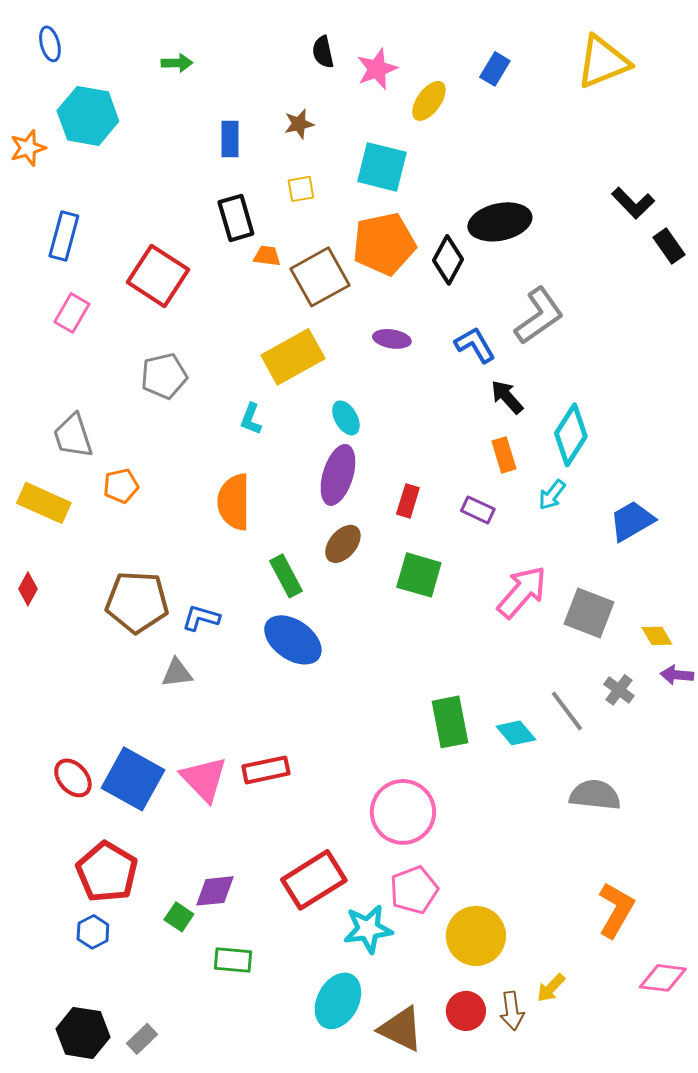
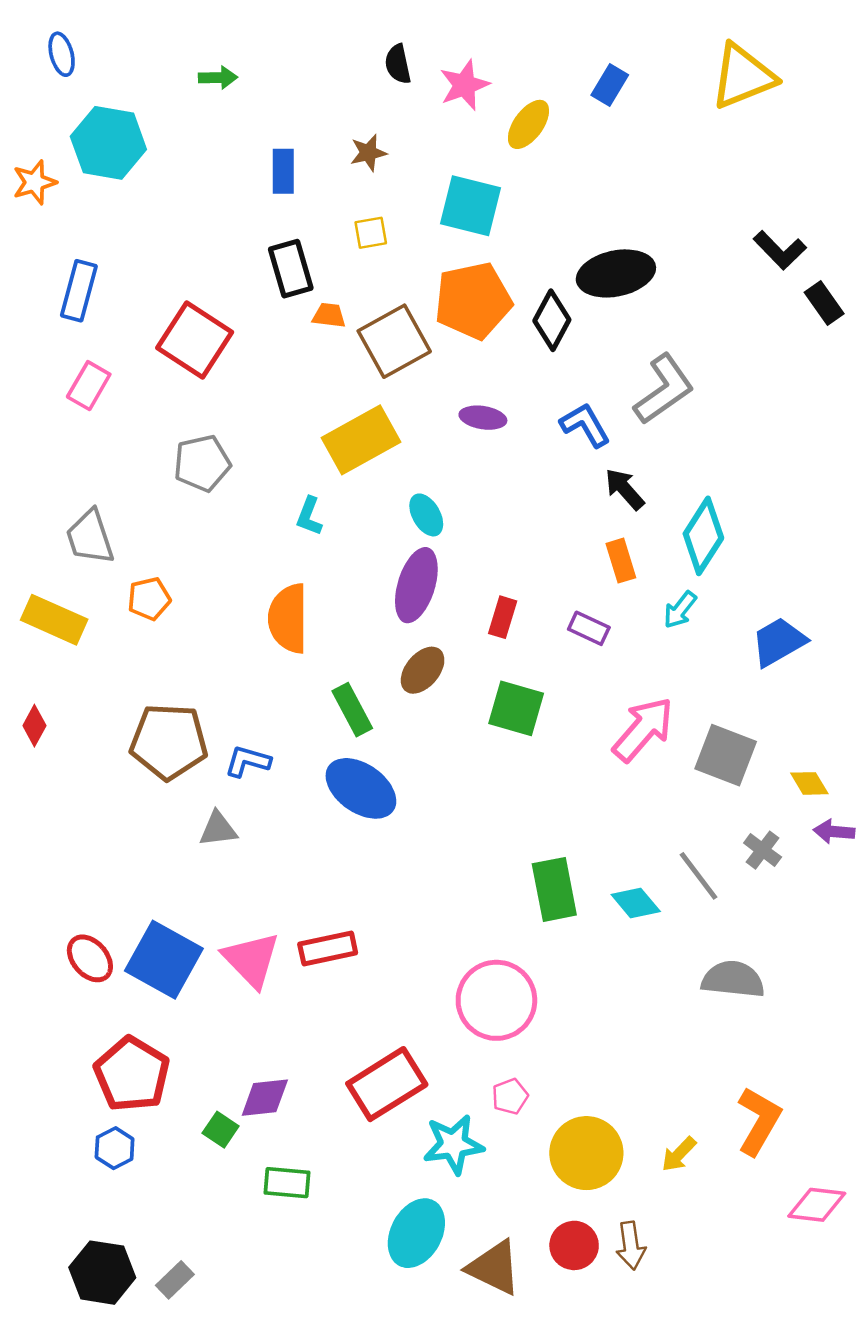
pink pentagon: (414, 890) -> (510, 1096), size x0.6
yellow arrow: (551, 988) -> (679, 1154), moved

